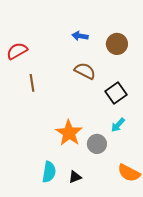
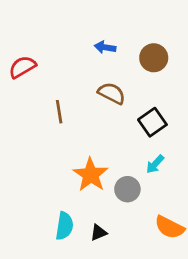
brown line: (32, 83) -> (59, 112), moved

